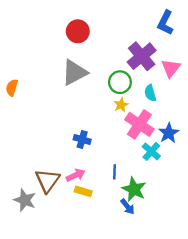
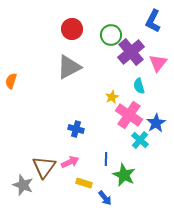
green circle: (120, 82) -> (111, 35), moved
yellow rectangle: (83, 191) -> (84, 183), moved
blue arrow: (128, 207) -> (105, 198), moved

